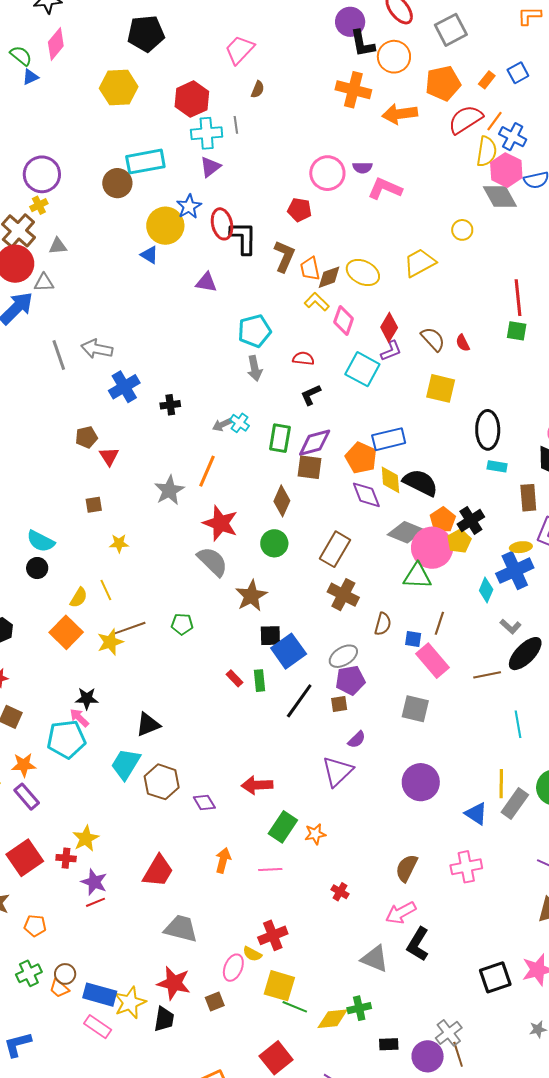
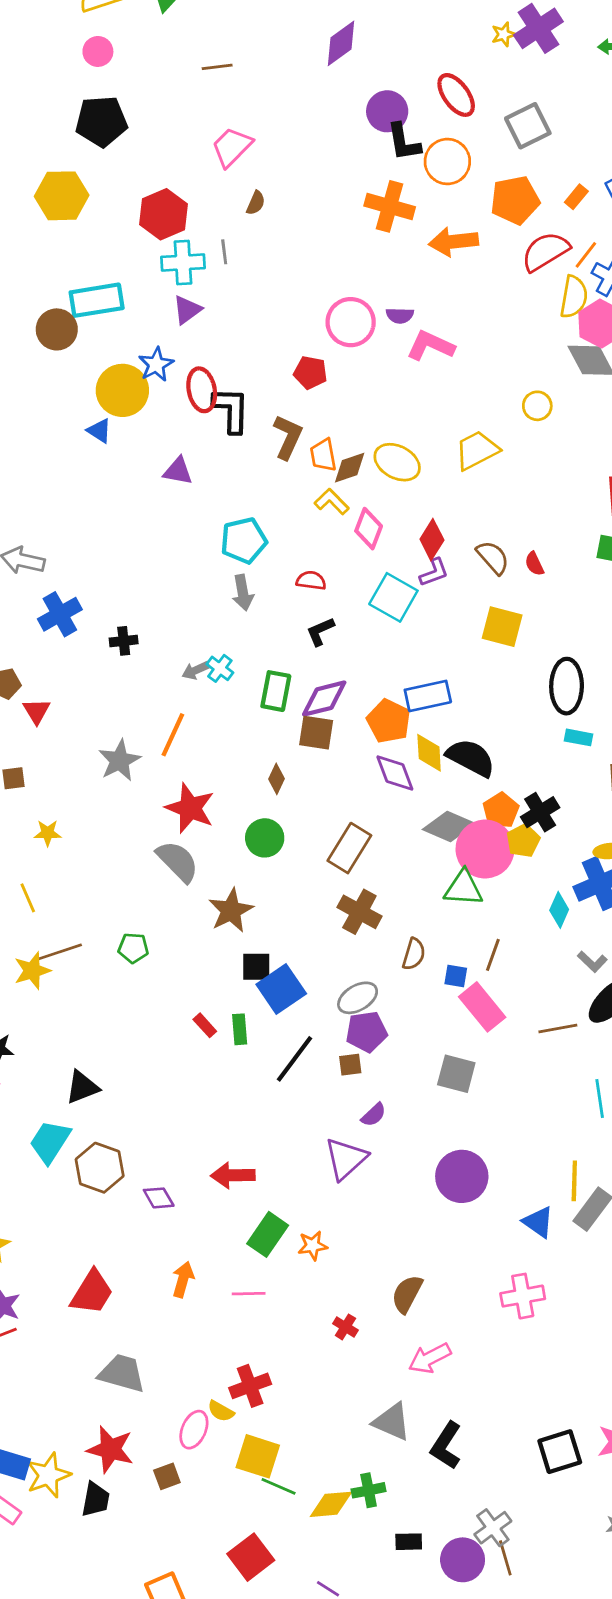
brown diamond: (282, 501) -> (277, 779), size x0.7
brown semicircle: (407, 868) -> (407, 1294), moved
black L-shape: (418, 944) -> (446, 1446), moved

